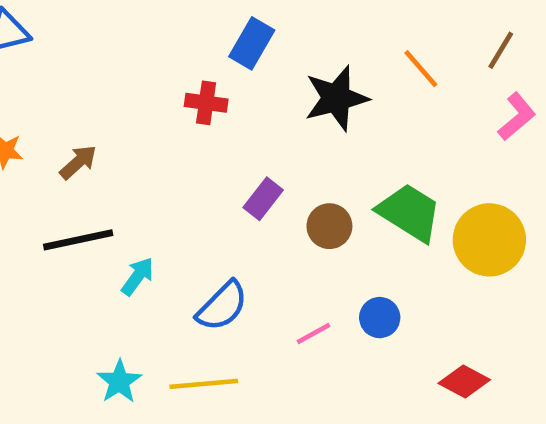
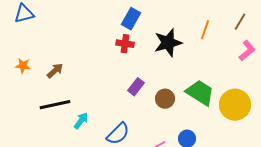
orange line: (421, 69) -> (205, 30), turned 60
red cross: (206, 103) -> (125, 44), moved

